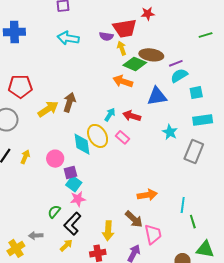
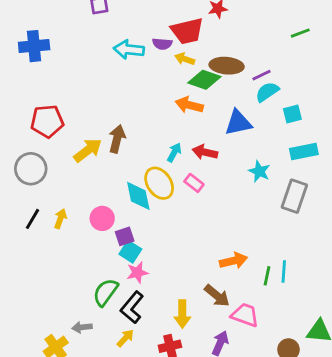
cyan arrow: (68, 38) -> (129, 50), moved
yellow arrow: (122, 48) -> (185, 59), turned -48
green semicircle: (54, 212) -> (105, 292), size x1.5
green line: (193, 222) -> (267, 276), moved, turned 32
pink trapezoid: (153, 234) -> (245, 315), turned -55

